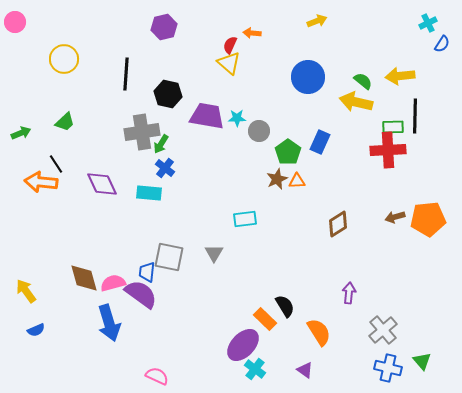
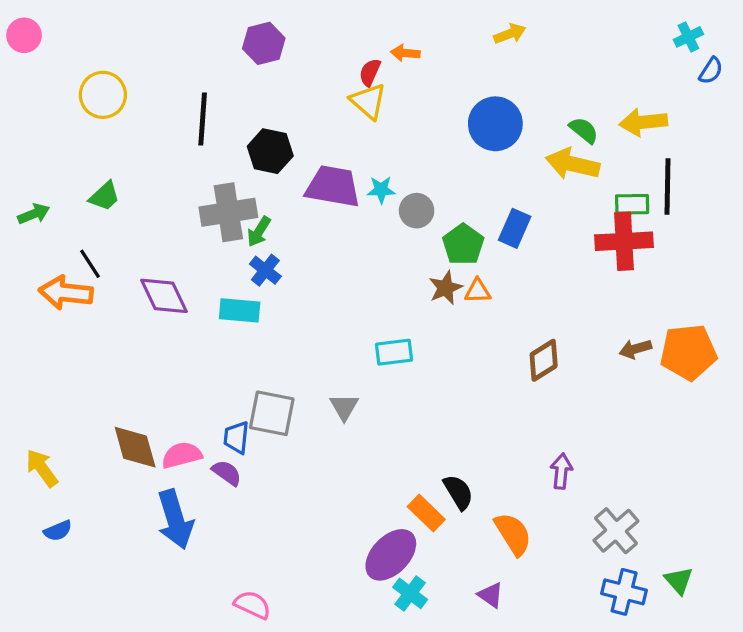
purple semicircle: (141, 294) -> (227, 473), size x0.6

